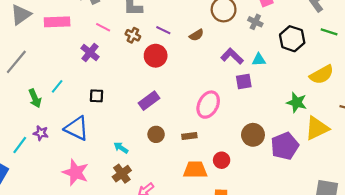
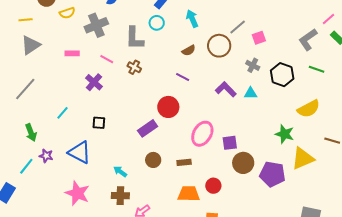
pink rectangle: (57, 22) -> (72, 53), moved, size x0.6
gray cross: (255, 22) -> (253, 65), moved
purple line: (163, 30) -> (183, 77), moved
brown semicircle: (196, 35) -> (189, 50), moved
red circle: (156, 56) -> (168, 107), moved
purple square: (244, 82) -> (230, 143), moved
green arrow: (35, 98) -> (31, 133), moved
purple pentagon: (285, 146) -> (272, 174), turned 30
brown cross: (122, 174) -> (120, 196), turned 36

